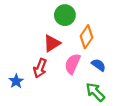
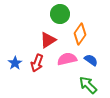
pink semicircle: (72, 64) -> (67, 59), turned 54
blue star: (16, 81) -> (15, 63), moved

